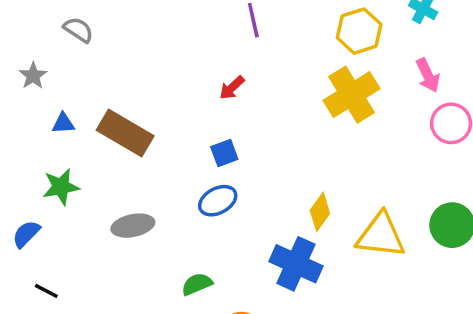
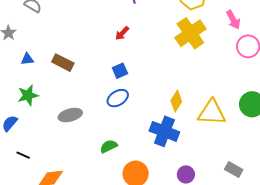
brown rectangle: (125, 133) -> (63, 63), size x0.7

